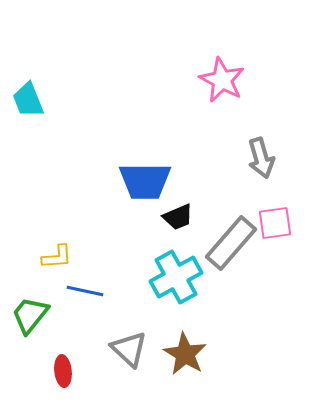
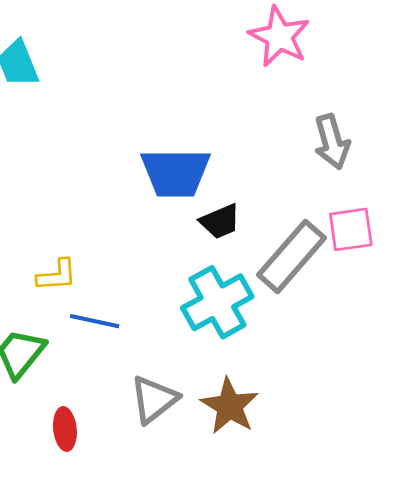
gray triangle: (129, 349) -> (154, 399), turned 39

